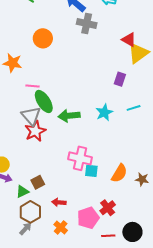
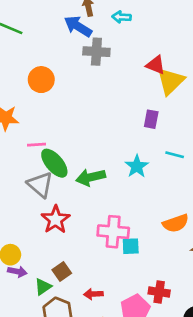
cyan line: (134, 108) -> (175, 155), turned 40
red star: (35, 131) -> (56, 220), moved
orange semicircle: (119, 173) -> (176, 223), moved, turned 48
red cross: (108, 208) -> (159, 292), turned -35

